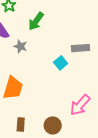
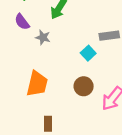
brown circle: (53, 125) -> (84, 86), moved

